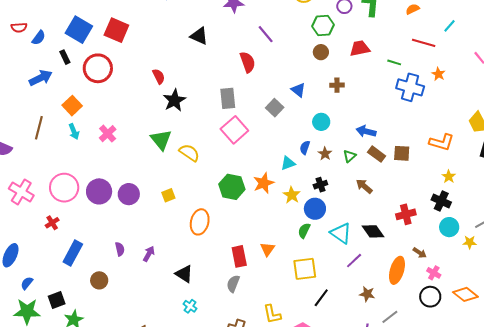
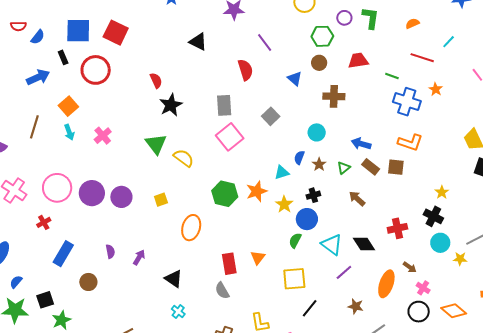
blue square: (79, 30) -> (78, 31), turned -32
brown cross: (337, 85) -> (334, 96), size x1.5
blue triangle: (298, 90) -> (295, 79), moved
orange L-shape: (442, 142) -> (410, 142), moved
gray semicircle: (233, 284) -> (222, 291), turned -54

